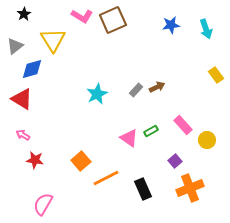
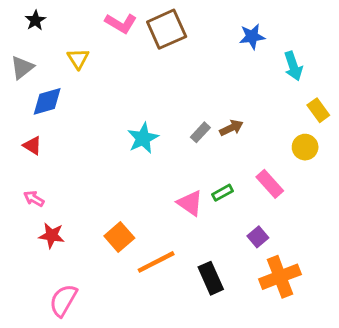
cyan arrow: (206, 29) -> (293, 66), moved
yellow triangle: (53, 40) -> (78, 59), size x0.6
red triangle: (22, 99) -> (32, 146), size x0.6
yellow circle: (207, 140) -> (305, 147), moved

